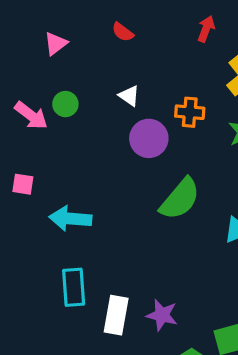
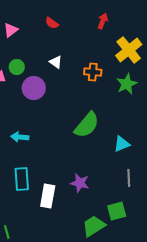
purple circle: (149, 138) -> (34, 88), moved
cyan arrow: (70, 219) -> (20, 137), size x0.7
purple star: (162, 315) -> (80, 183), moved

